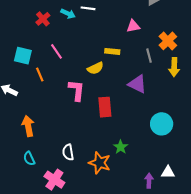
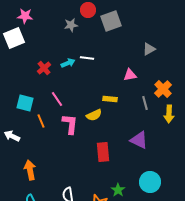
cyan arrow: (68, 14) -> (68, 63), turned -48
purple triangle: (137, 84) -> (139, 140), moved
pink L-shape: (76, 90) -> (70, 124), moved
cyan circle: (162, 124) -> (150, 182), moved

